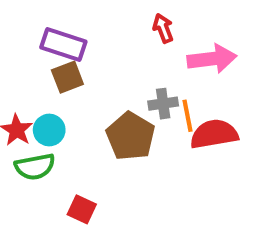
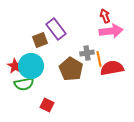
red arrow: (163, 28) -> (105, 16), moved
purple rectangle: (63, 45) -> (56, 29), moved, turned 35
cyan circle: (49, 130) -> (31, 66), size x1.6

